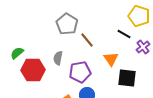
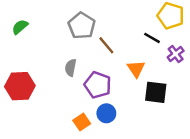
green semicircle: (17, 53) -> (20, 27), moved
red hexagon: (33, 70) -> (20, 86), moved
purple pentagon: (80, 72) -> (98, 85), turned 30

